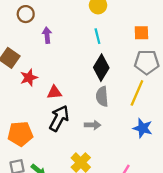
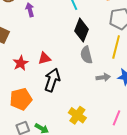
red star: (29, 78) -> (21, 63), moved
gray arrow: (93, 125) -> (103, 77), moved

